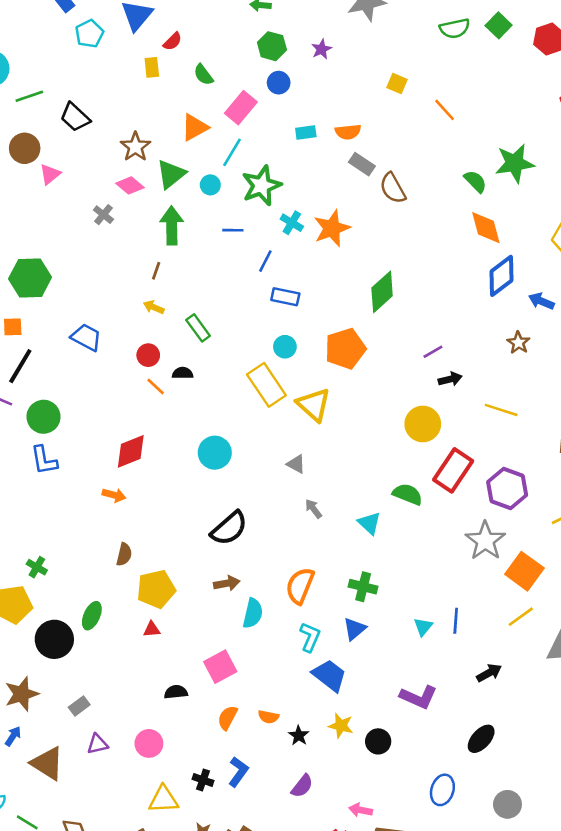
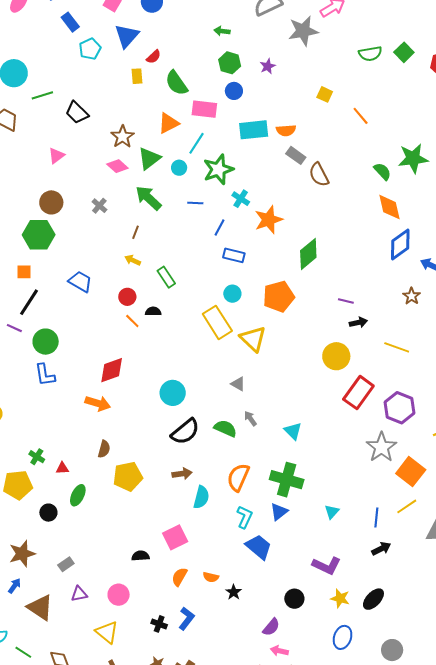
green semicircle: (203, 75) -> (176, 83), size x1.5
pink rectangle: (241, 108) -> (204, 109), turned 55
cyan rectangle: (306, 133) -> (254, 130), size x1.8
brown circle: (25, 148) -> (51, 202), moved
gray cross: (103, 215) -> (99, 206), moved
green arrow: (172, 226) -> (148, 198), turned -48
orange star: (332, 228) -> (269, 220), moved
purple line: (433, 352) -> (346, 301), turned 42
cyan circle: (215, 453) -> (173, 393), moved
green semicircle: (408, 494) -> (225, 428), moved
orange arrow: (114, 495) -> (98, 403), size x1.4
green cross: (363, 587) -> (287, 480), size x1.5
blue line: (456, 621) -> (376, 517), moved
red triangle: (152, 629) -> (62, 468), moved
black circle: (54, 639) -> (48, 513), size x0.6
yellow star: (341, 726) -> (340, 598), moved
purple semicircle: (302, 786) -> (271, 627), moved
yellow triangle: (163, 799) -> (107, 632), moved, turned 40

